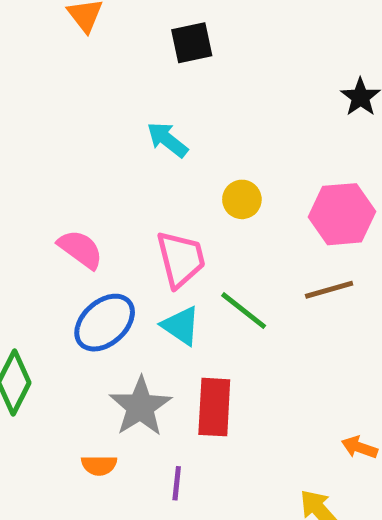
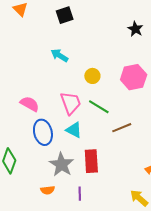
brown line: (329, 290) -> (122, 128), moved
green line: (244, 311) -> (99, 107), moved
blue ellipse: (105, 323) -> (43, 132), turned -55

